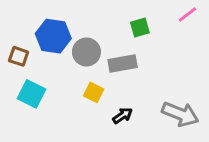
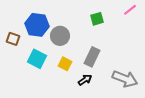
gray rectangle: (123, 64) -> (92, 57), moved, turned -54
cyan square: (32, 94) -> (37, 59), moved

